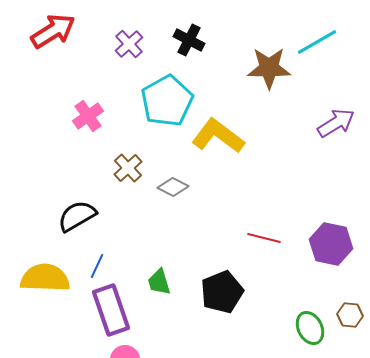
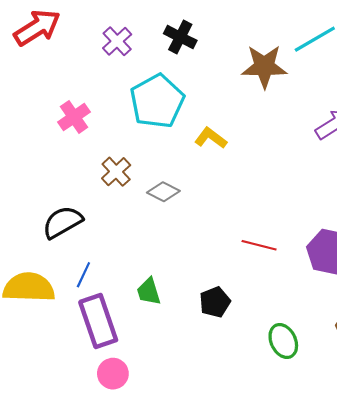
yellow L-shape: (218, 136) -> (211, 138), size x0.6
black pentagon: (222, 292) -> (215, 302), size x0.7
green ellipse: (310, 328) -> (283, 341), moved

